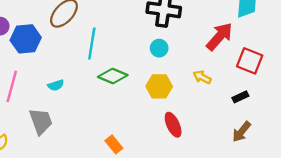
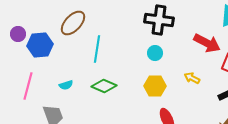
red arrow: (219, 37) -> (207, 43), turned 76
green diamond: (113, 76) -> (104, 86), moved

